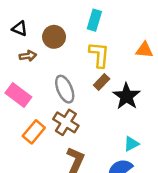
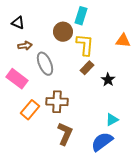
brown circle: (54, 37) -> (63, 32), moved
gray ellipse: (65, 89) -> (45, 64), moved
black star: (127, 96) -> (108, 80), size x0.6
brown cross: (66, 122) -> (57, 102), turned -30

